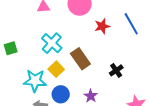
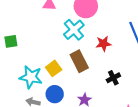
red star: (102, 26) -> (103, 44), moved
cyan cross: (52, 43) -> (74, 30), moved

